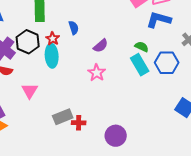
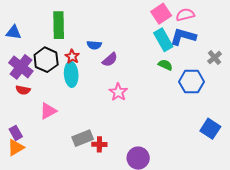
blue semicircle: (74, 28) -> (94, 45), turned 112
purple semicircle: (101, 46) -> (110, 60), moved
cyan rectangle: (140, 65) -> (163, 40), moved
pink triangle: (30, 91) -> (48, 111), turned 30

